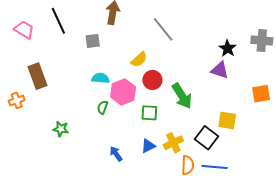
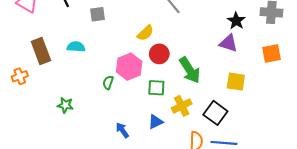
cyan semicircle: (100, 78) -> (76, 47), moved
orange square: (261, 94) -> (271, 54), moved
yellow square: (227, 120) -> (236, 82), moved
yellow cross: (173, 143) -> (182, 106), moved

